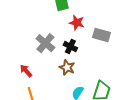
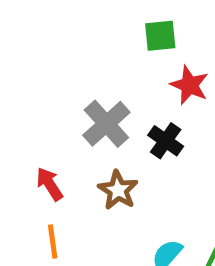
brown star: (67, 67) -> (118, 190), moved

